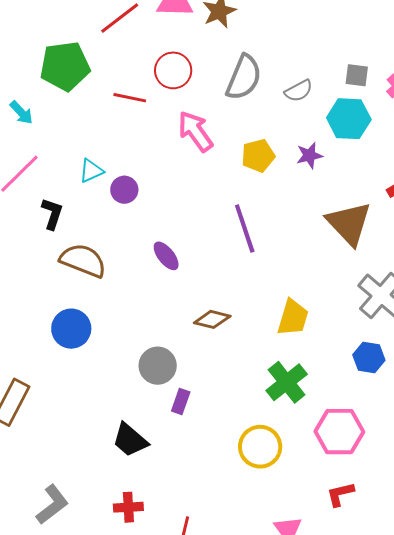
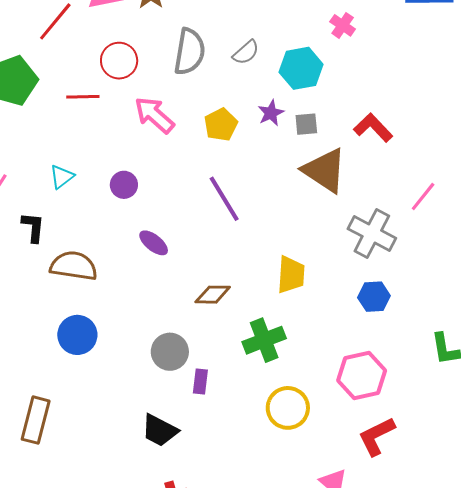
gray square: (357, 75) -> (306, 124), moved
purple circle: (124, 190) -> (124, 185), moved
green cross: (287, 382) -> (264, 340), moved, turned 30
red L-shape: (340, 494) -> (377, 436), size x1.4

